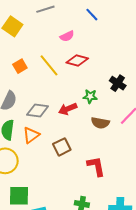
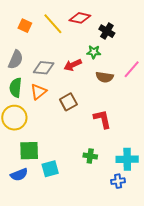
orange square: (20, 66) -> (25, 26), turned -32
black cross: (118, 83) -> (107, 31), moved

